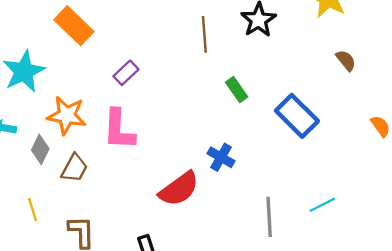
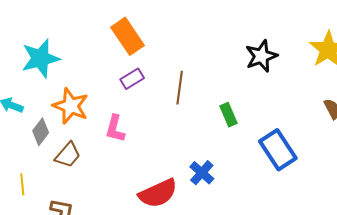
orange rectangle: (74, 26) -> (127, 36), moved
brown line: (204, 34) -> (180, 88), moved
pink L-shape: (119, 130) -> (115, 129), size x0.7

